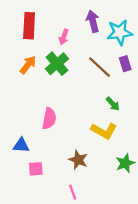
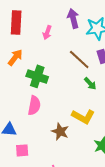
green cross: (57, 64) -> (37, 76), moved, turned -30
green arrow: (113, 104) -> (90, 83), moved
brown star: (78, 160) -> (60, 131), moved

